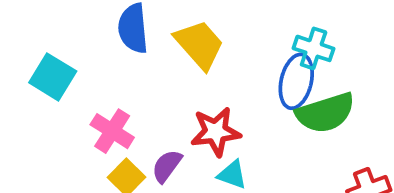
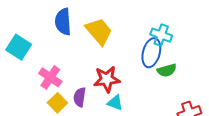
green semicircle: (325, 113) -> (167, 70), size x0.6
purple semicircle: (167, 166) -> (80, 97), turned -30

